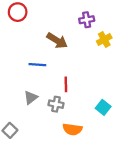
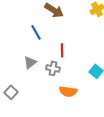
blue line: (37, 65) -> (36, 32), turned 56

